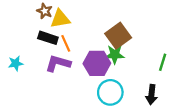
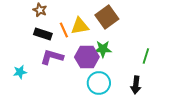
yellow triangle: (60, 19) -> (80, 26), moved
brown square: (118, 36) -> (107, 17), moved
orange line: (66, 43) -> (64, 30), moved
cyan star: (16, 63) -> (20, 72), moved

